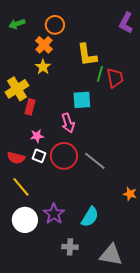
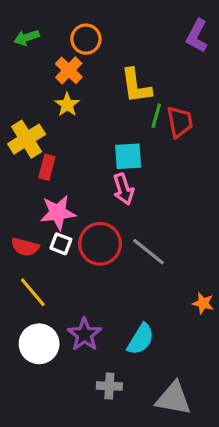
pink arrow: (68, 123) -> (123, 189), moved
pink star: (37, 136) -> (58, 213), size x1.6

